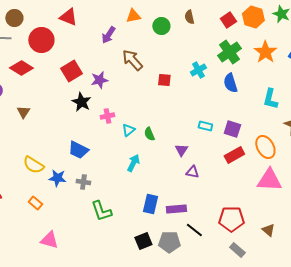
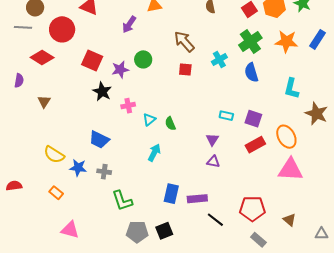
green circle: (161, 26) -> (143, 59), moved
orange star: (265, 52) -> (286, 41), turned -30
brown arrow: (132, 60) -> (184, 41), moved
red square: (71, 71) -> (92, 60), turned -35
purple triangle: (181, 150) -> (212, 140), moved
gray pentagon: (169, 242) -> (137, 232), moved

